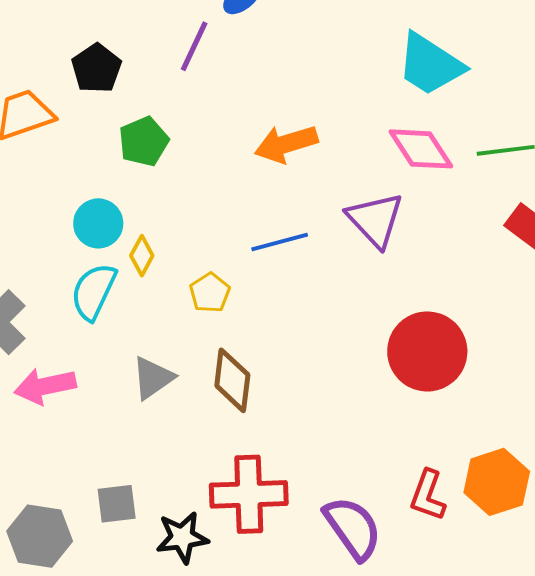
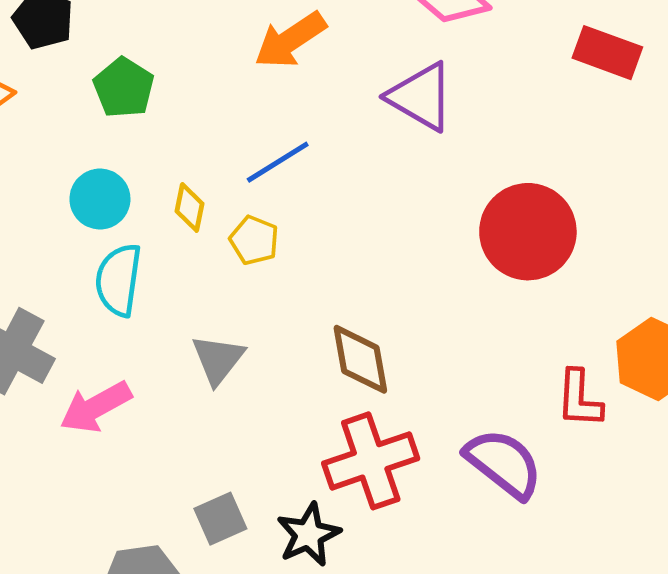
blue line: (280, 242) -> (278, 162), moved
yellow diamond: (142, 256) -> (189, 207), moved
brown diamond: (232, 380) -> (360, 359), moved

